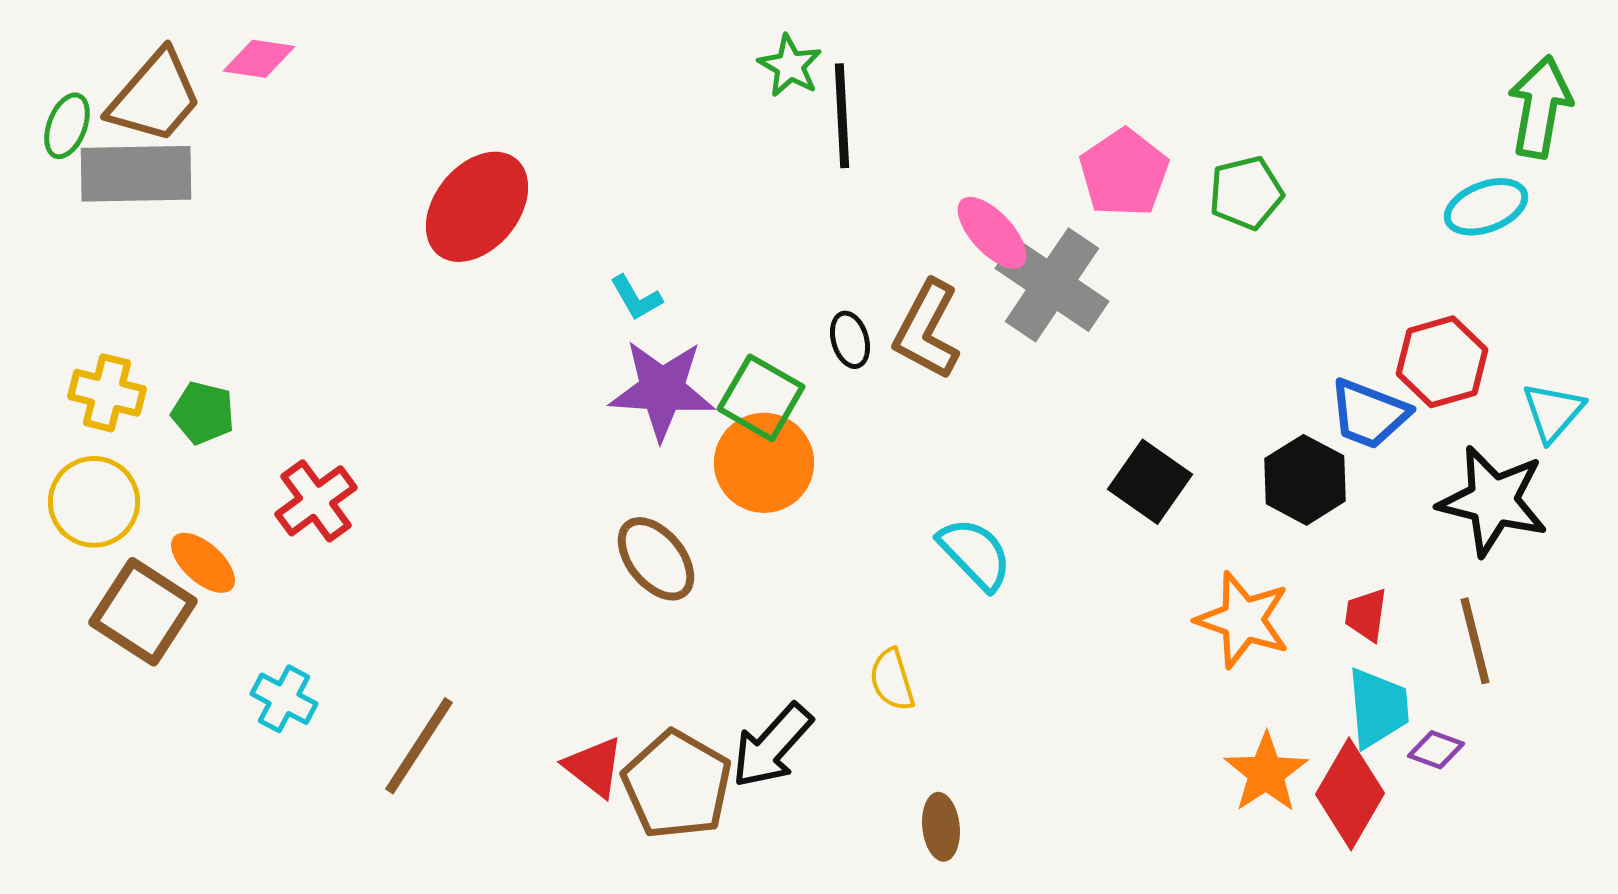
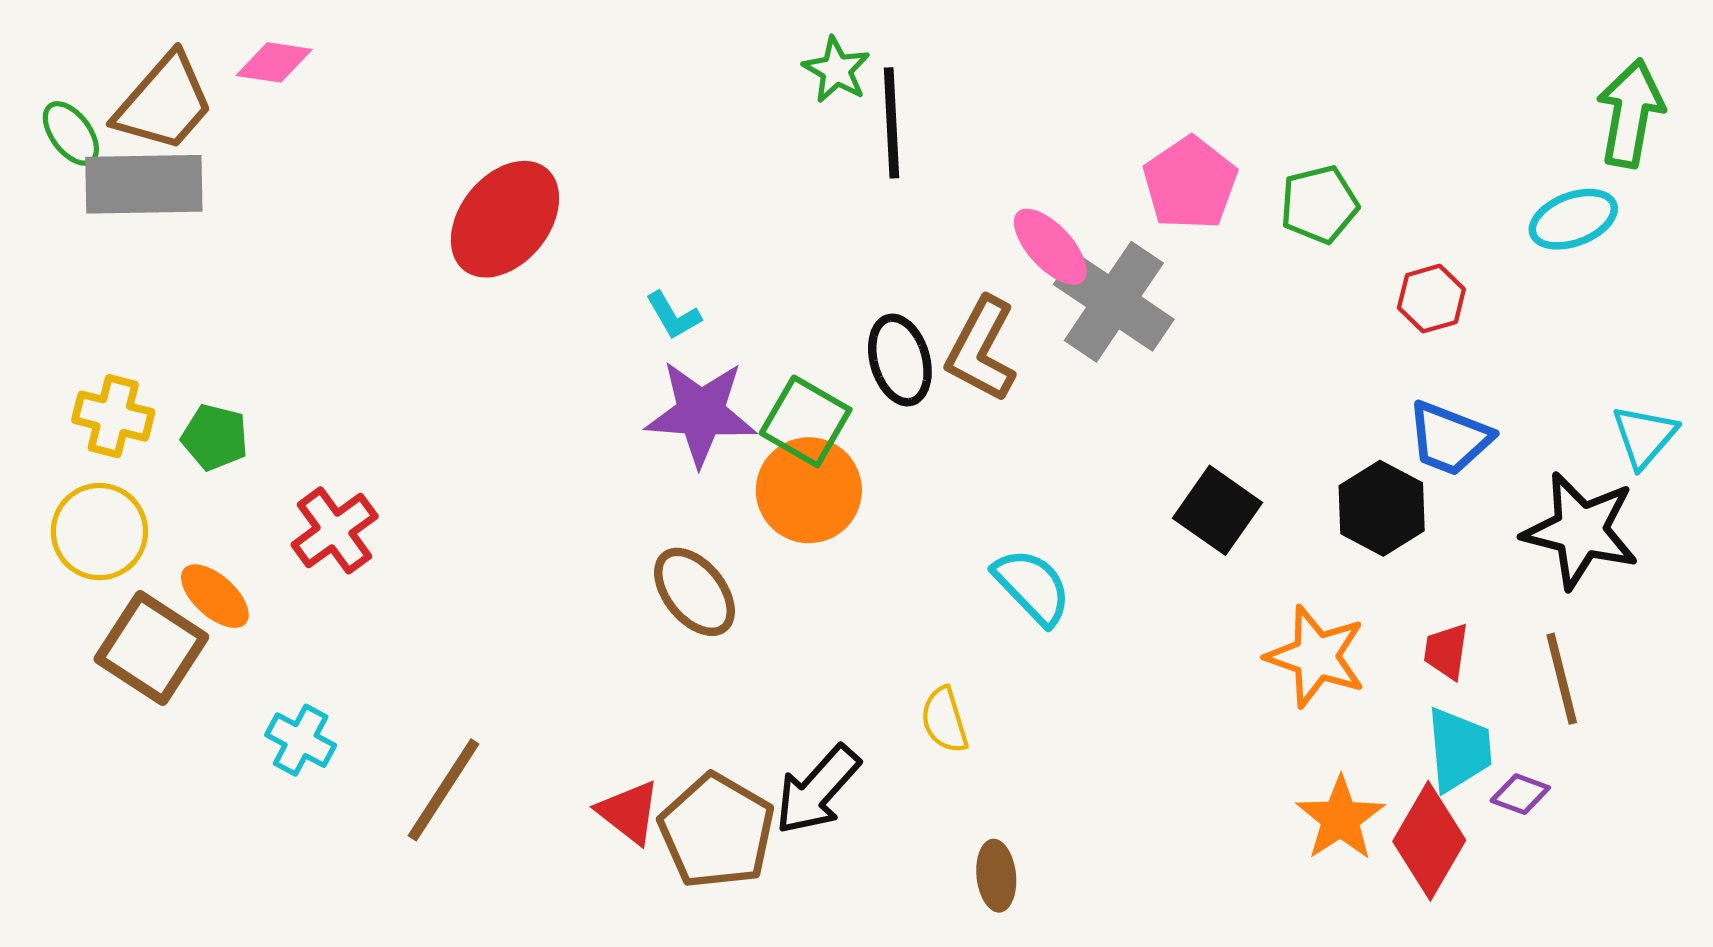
green ellipse: (67, 126) -> (71, 133), turned -58
black ellipse: (850, 340) -> (900, 360), size x1.5
red hexagon: (1442, 362) -> (1431, 299), moved, size x0.7

